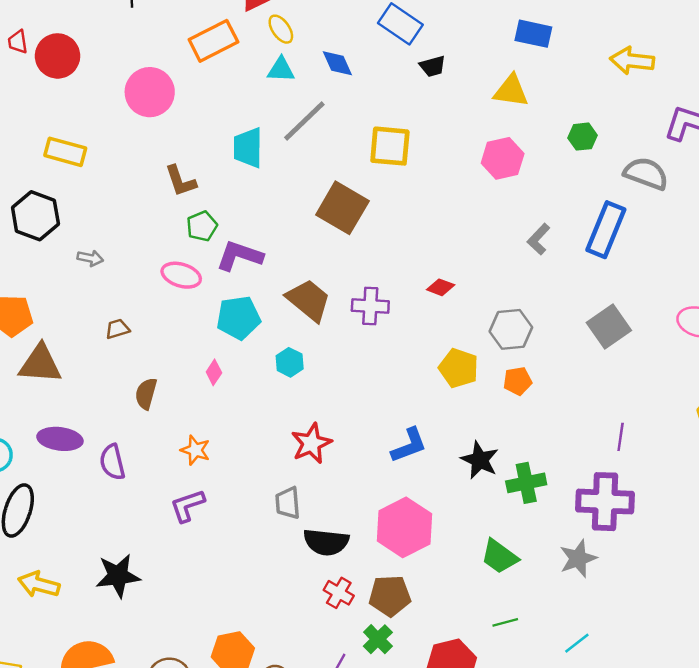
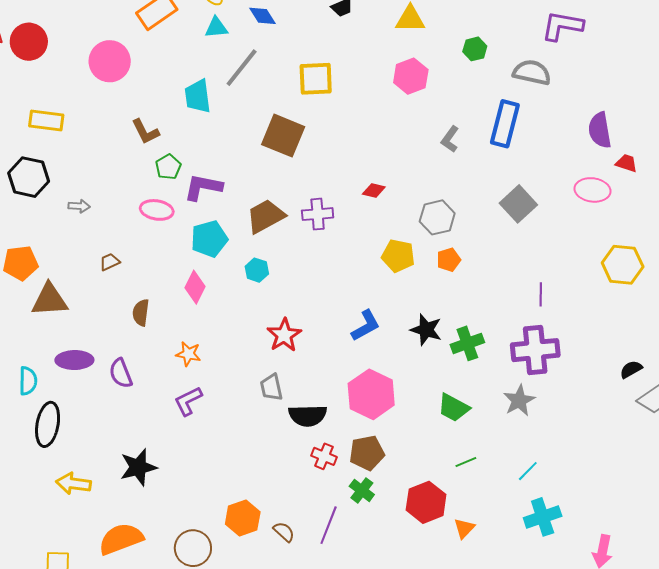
brown trapezoid: (309, 300) -> (266, 216), turned -60
pink diamond: (214, 372) -> (195, 287), size x1.5

